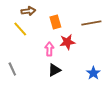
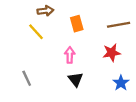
red star: (67, 42) -> (112, 53), moved
black triangle: (54, 70) -> (76, 79), turned -40

